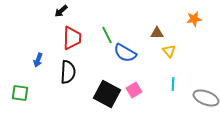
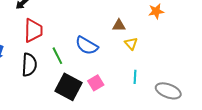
green line: (107, 35) -> (57, 56), moved

